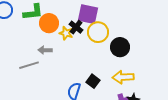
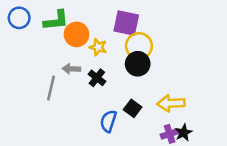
black cross: (76, 27) -> (97, 78), moved
black circle: (120, 47) -> (138, 64), moved
gray line: (29, 65) -> (51, 88), turned -60

